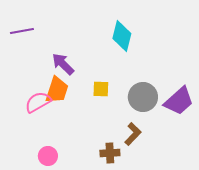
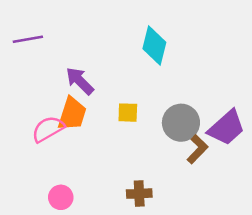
brown L-shape: (133, 134) -> (197, 149), moved

